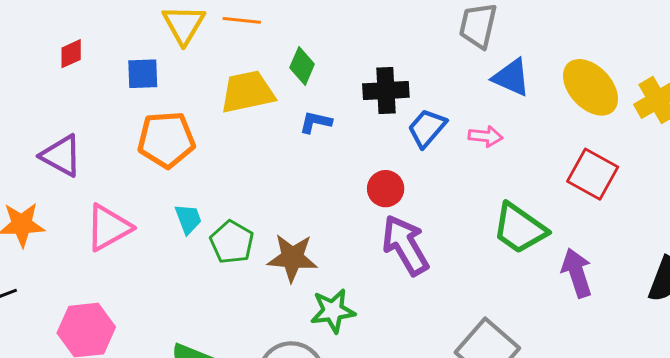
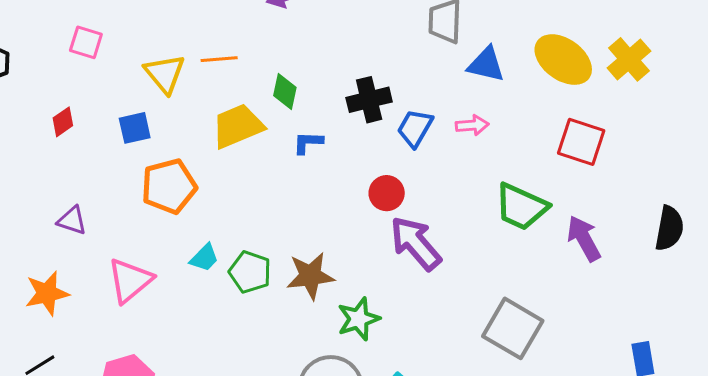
purple triangle: (61, 156) -> (72, 221), size x0.7
cyan trapezoid: (188, 219) -> (204, 258), turned 76

